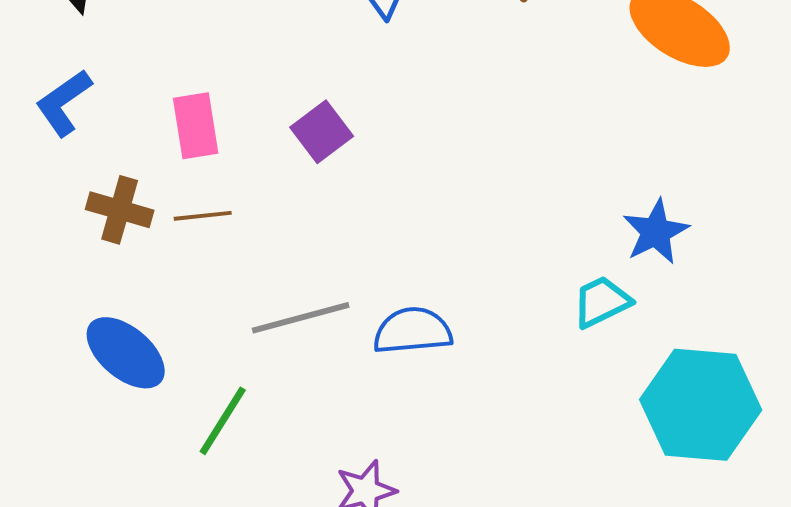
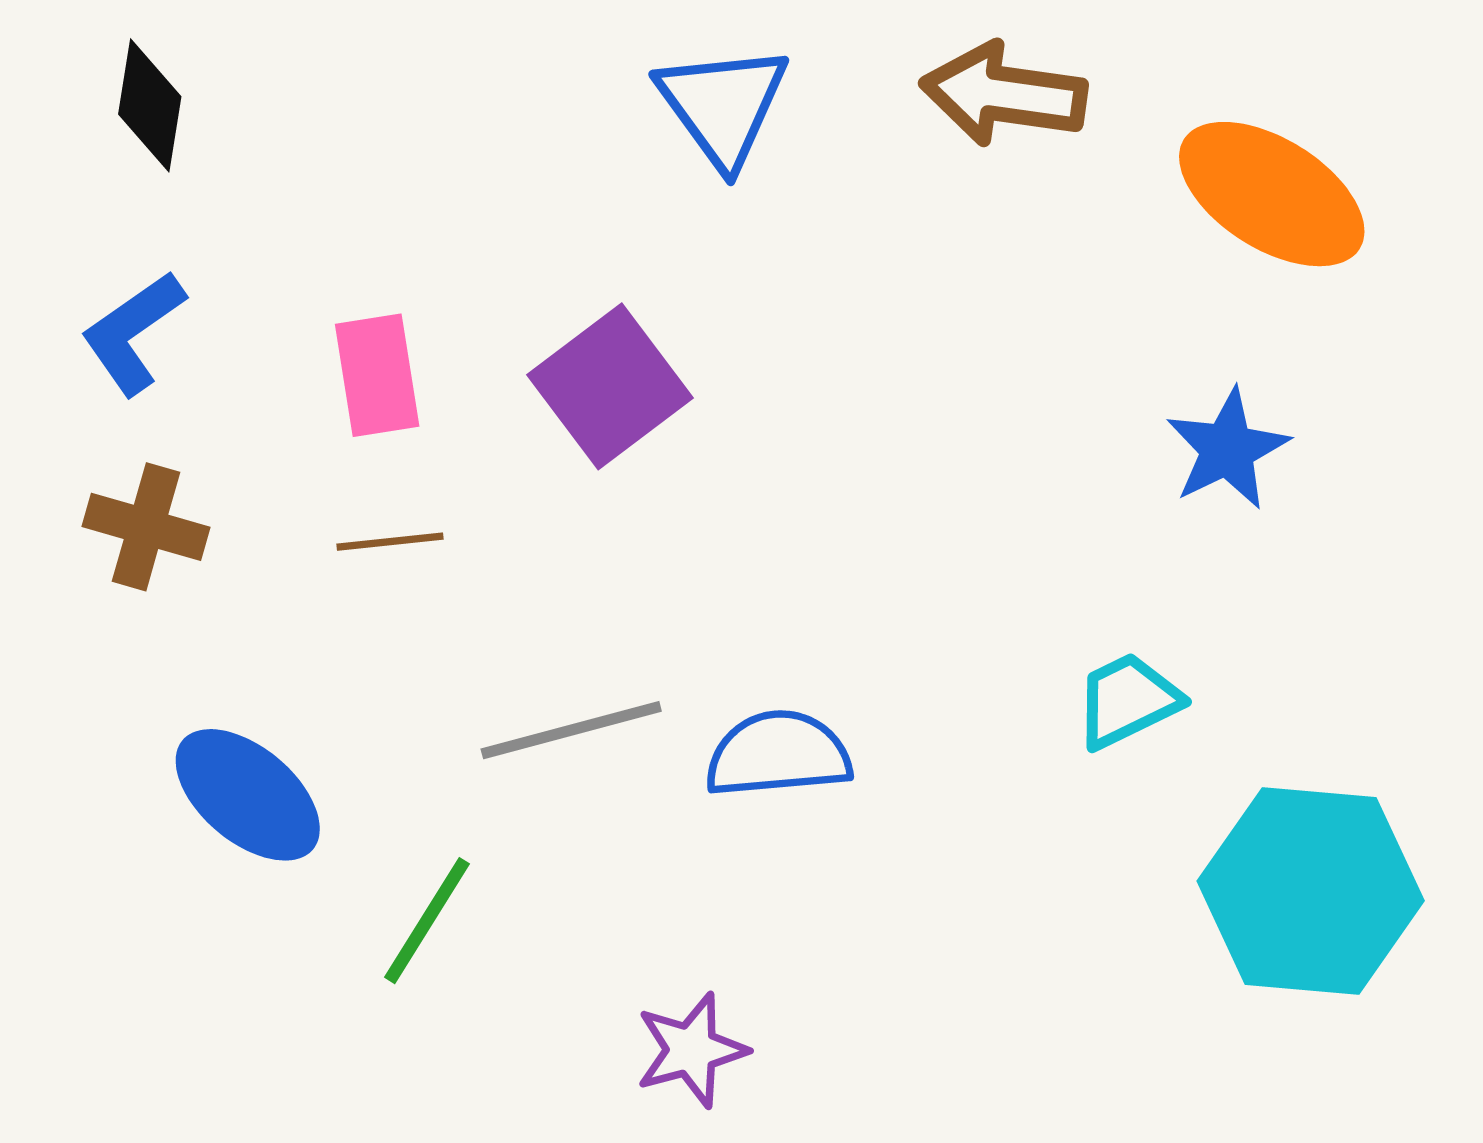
purple square: (322, 132) -> (610, 386), size x1.4
brown cross: (120, 210) -> (146, 527), moved
blue star: (656, 232) -> (1227, 449), moved

